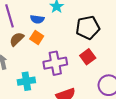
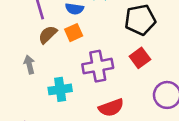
orange square: (37, 37) -> (74, 33), turned 32

